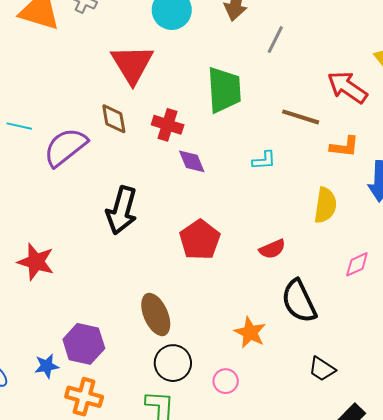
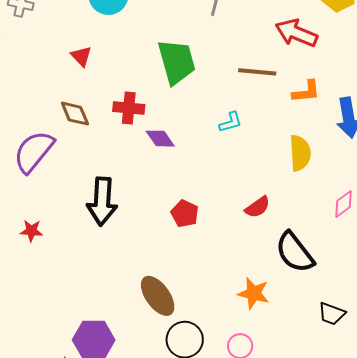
red triangle: (132, 64) -> (81, 56), size x0.5
red pentagon: (200, 240) -> (185, 214), size x0.7
red star: (36, 262) -> (31, 231), moved, size x0.6

